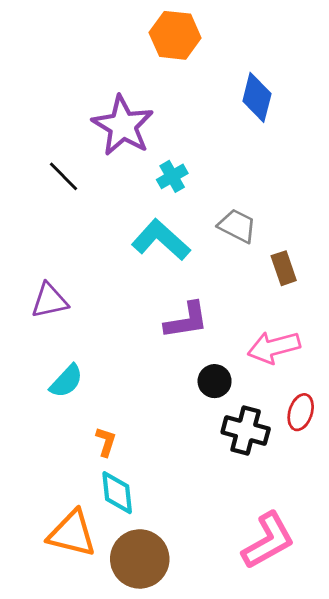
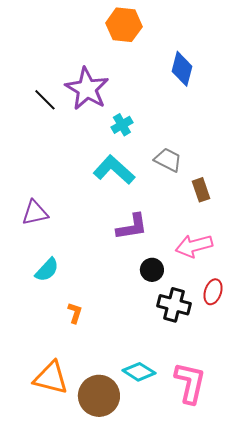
black line: (64, 176) -> (45, 100), moved
cyan diamond: (117, 493) -> (139, 372), moved, turned -52
pink L-shape: (268, 541) -> (190, 383), turned -48

